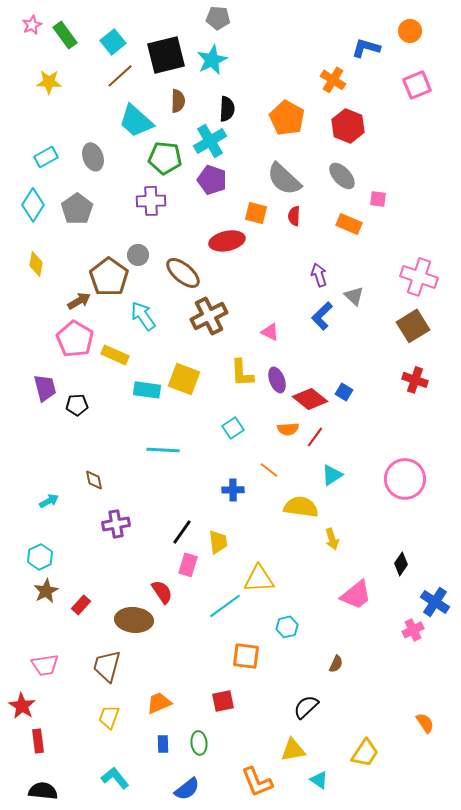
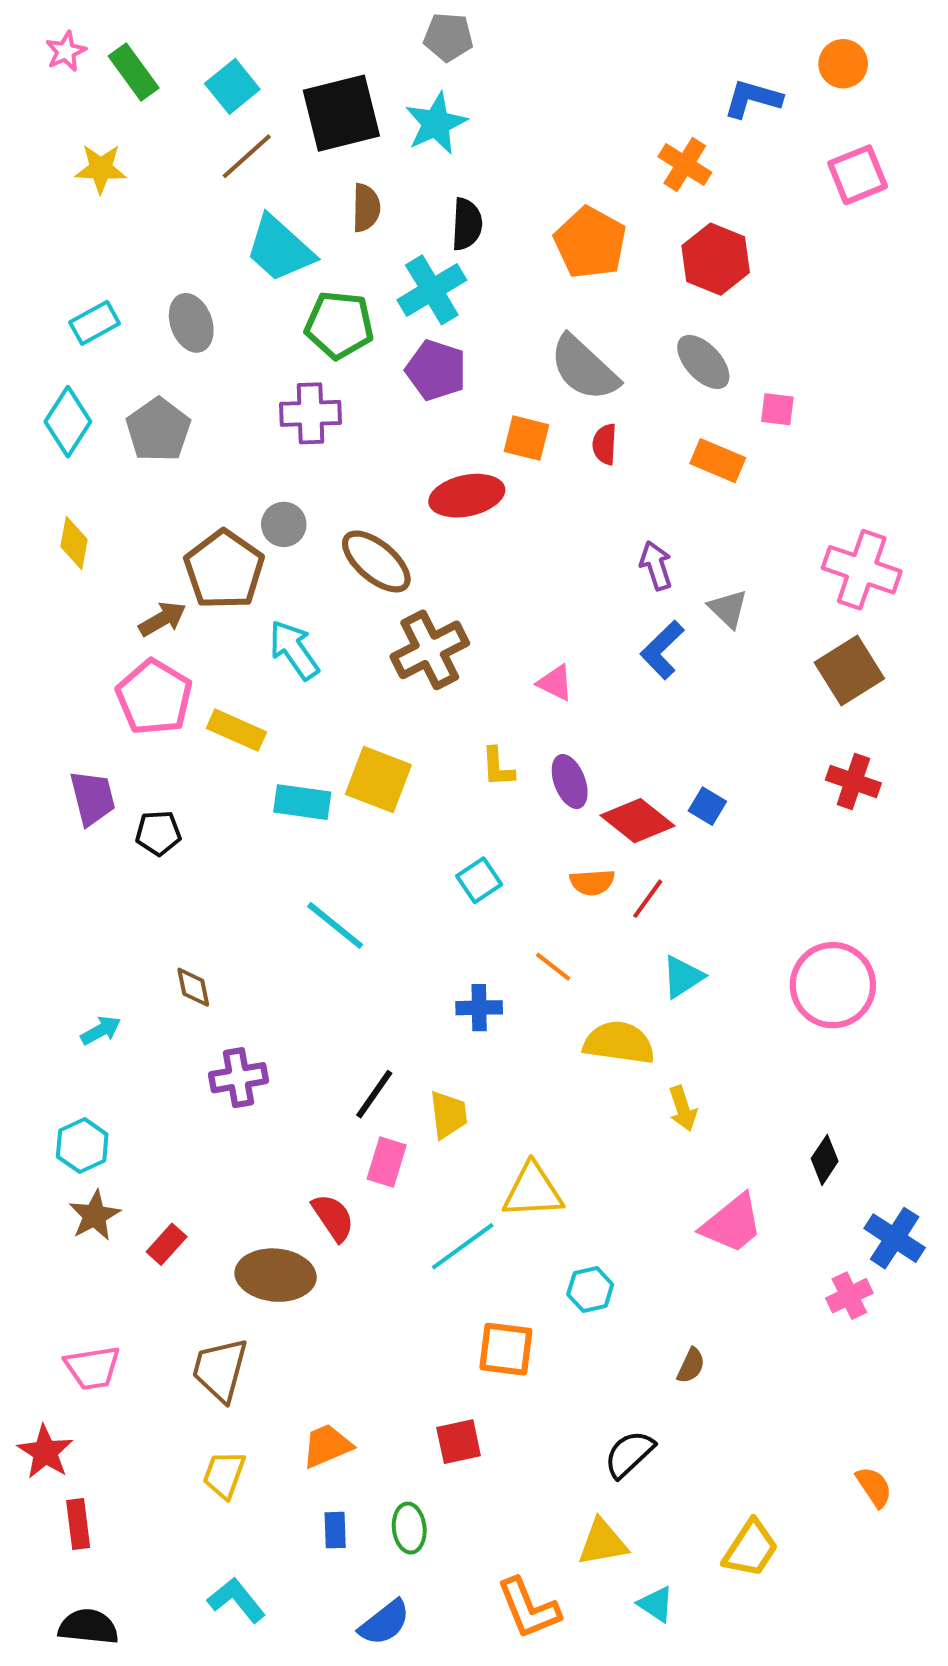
yellow L-shape: (242, 373) -> (498, 767), size x0.7
cyan line: (163, 450) -> (335, 925), turned 36

